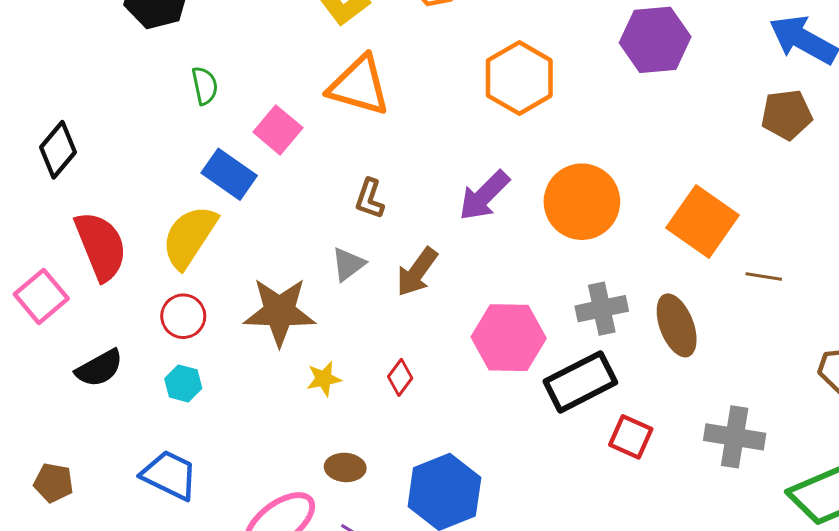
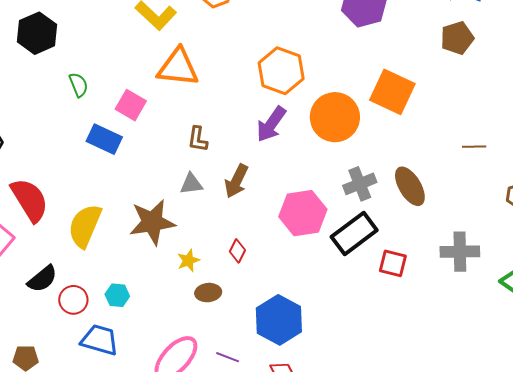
orange hexagon: (519, 78) -> (281, 71), moved
orange square: (703, 222) -> (392, 92), moved
yellow semicircle: (189, 237) -> (85, 226), moved
gray triangle: (348, 264) -> (191, 184), turned 40
brown line: (764, 277) -> (474, 147), moved
red circle: (183, 316) -> (73, 300), moved
cyan hexagon: (183, 383) -> (117, 295), moved
brown ellipse: (345, 467) -> (208, 293), moved

